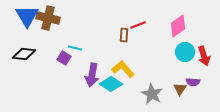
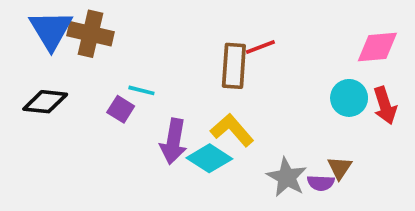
pink diamond: (178, 26) -> (377, 47), moved, turned 30
brown rectangle: (124, 35) -> (234, 66), size x1.6
purple semicircle: (193, 82) -> (321, 183), moved

